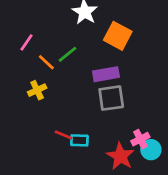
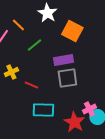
orange line: (46, 62) -> (18, 25), moved
red line: (64, 135) -> (31, 85), moved
cyan rectangle: (79, 140) -> (43, 110), size x1.5

